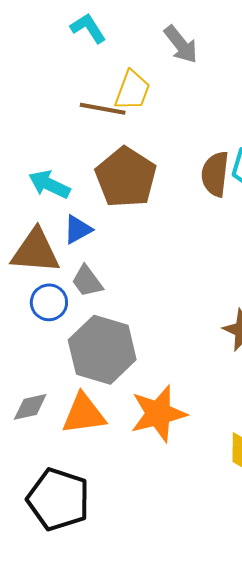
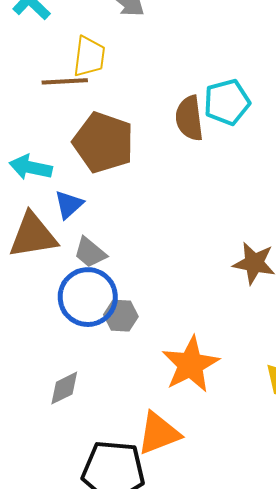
blue circle: (49, 302) -> (88, 297), moved, size x1.6
gray hexagon: (102, 350) -> (121, 316), size x0.5
orange triangle: (84, 414) -> (159, 433), moved

